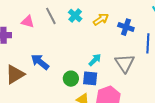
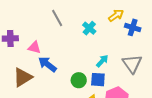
cyan cross: (75, 15) -> (89, 28), moved
yellow arrow: (101, 19) -> (116, 15), moved
pink triangle: (28, 22) -> (34, 48), moved

